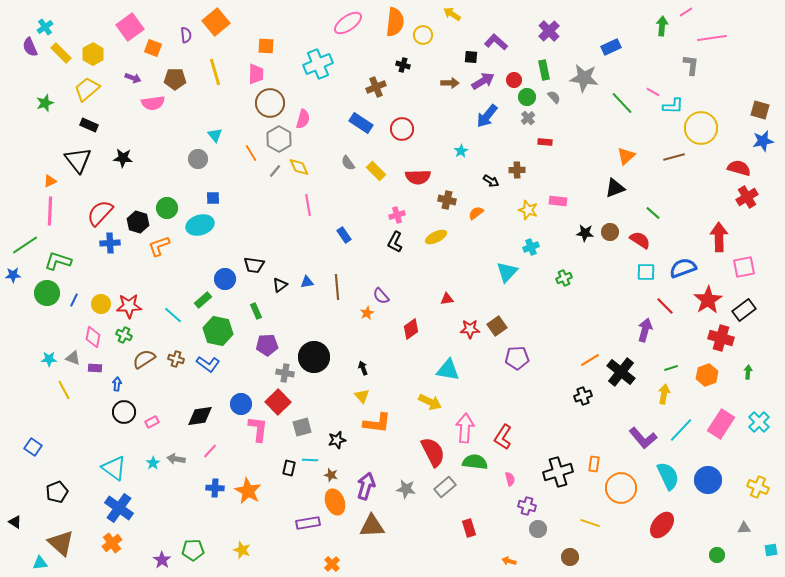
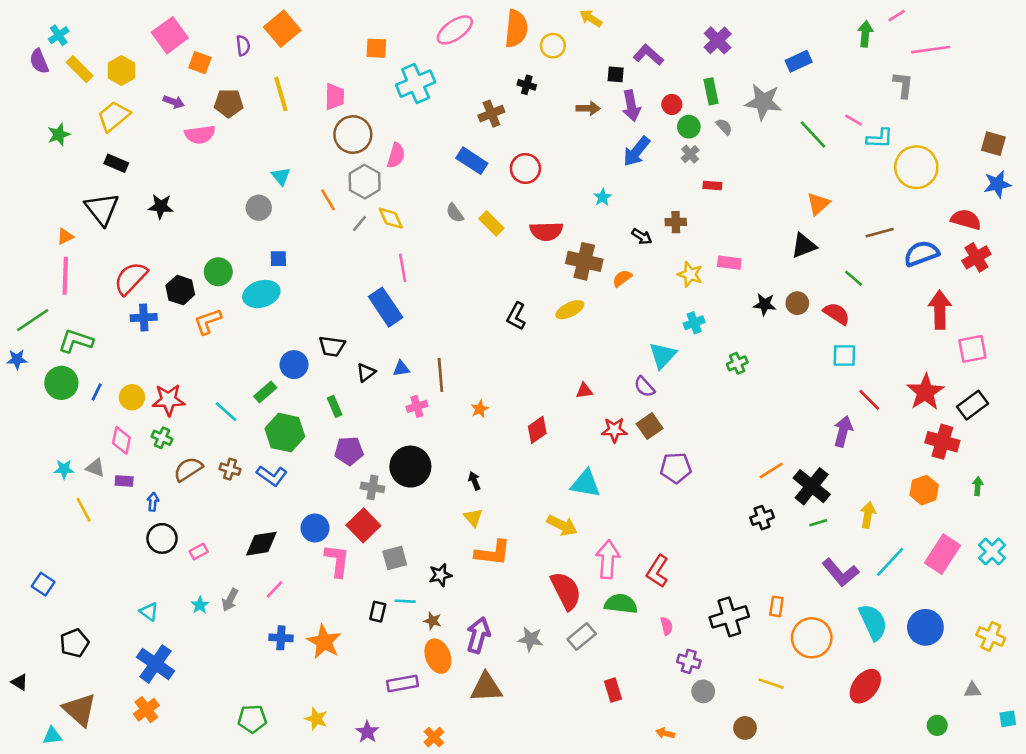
orange square: (266, 46) -> (376, 48), moved
purple arrow: (483, 81) -> (631, 106), turned 110
brown line: (674, 157) -> (880, 233), moved
brown cross: (447, 200) -> (584, 261), size x1.5
pink cross: (397, 215) -> (417, 406), moved
blue rectangle: (344, 235) -> (386, 307), moved, size x1.8
blue semicircle: (683, 268) -> (922, 253), moved
purple semicircle: (381, 296) -> (644, 387), moved
green line: (671, 368) -> (818, 523), moved
gray arrow: (176, 459) -> (230, 600), turned -72
cyan triangle: (114, 468) -> (149, 612), size x0.6
purple star: (162, 560) -> (367, 732), moved

